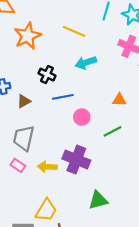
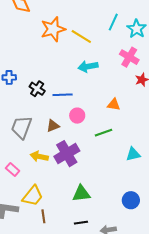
orange star: (28, 36) -> (53, 29), moved
black cross: (47, 75) -> (37, 89), moved
brown triangle: (24, 101) -> (53, 126), moved
purple cross: (76, 160) -> (67, 154), turned 30
pink rectangle: (18, 165) -> (13, 169), moved

